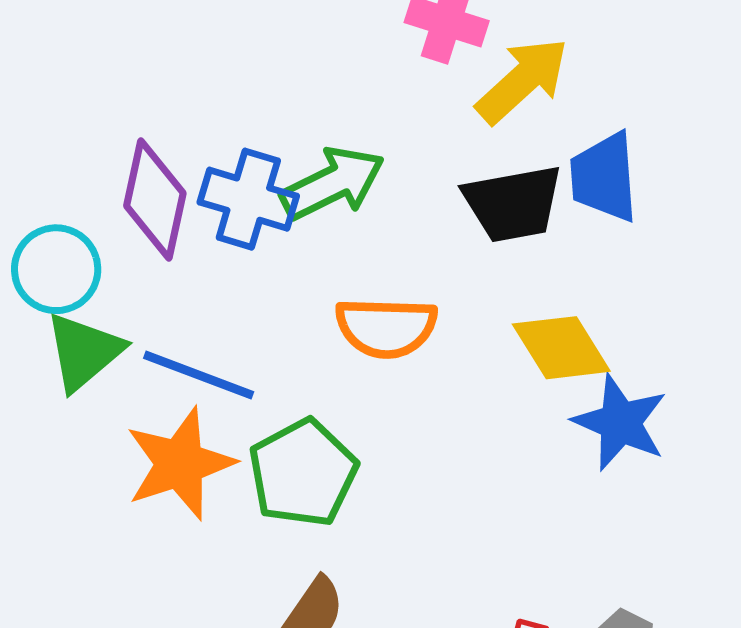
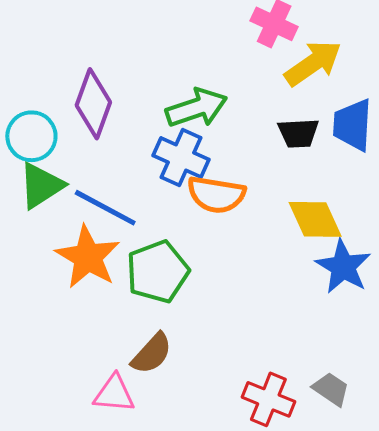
blue cross: (248, 199) -> (181, 158), moved
black trapezoid: (513, 203) -> (298, 133), size x0.7
orange star: (180, 464) -> (88, 257), turned -30

